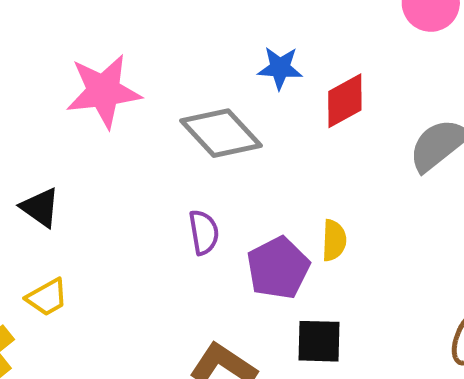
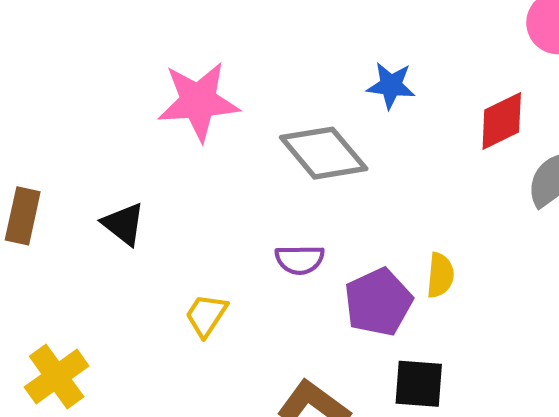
red diamond: (345, 101) -> (502, 121), moved
purple semicircle: (204, 232) -> (300, 260), turned 96
yellow trapezoid: (47, 297) -> (206, 315), moved, turned 150

